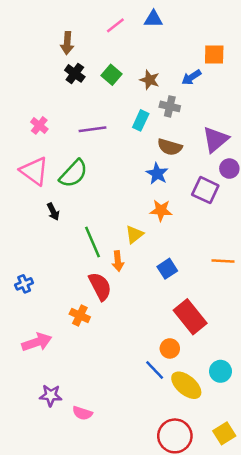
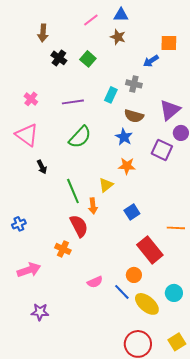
brown arrow: (67, 43) -> (43, 33), moved
brown star: (150, 80) -> (118, 37), moved
green semicircle: (73, 174) -> (80, 137), moved
orange line: (223, 261) -> (176, 228), moved
pink semicircle: (82, 413) -> (95, 282), moved, turned -42

